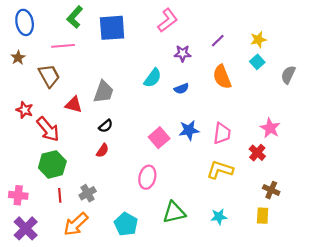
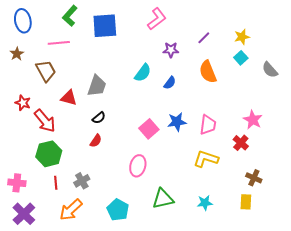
gray semicircle: (288, 75) -> (270, 70), turned -66
blue semicircle: (181, 89) -> (170, 83), turned -32

